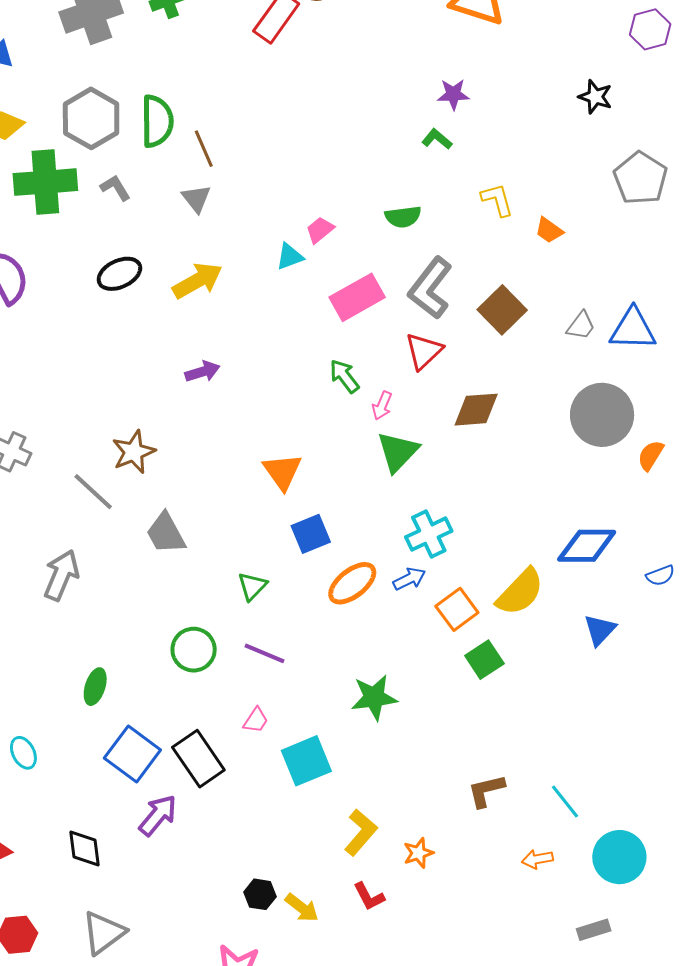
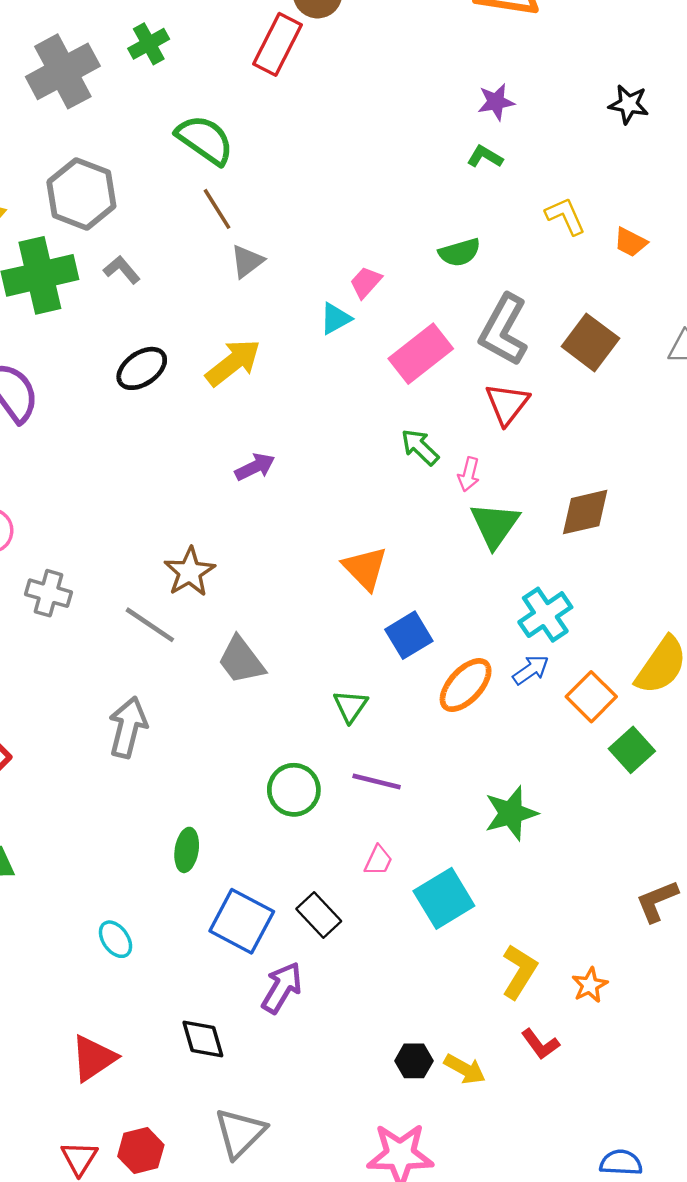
black star: (595, 97) -> (629, 104), moved
green semicircle: (157, 121) -> (205, 140), moved, turned -46
gray triangle: (196, 199) -> (247, 261), moved, turned 40
brown diamond: (476, 410) -> (585, 512), moved
black rectangle: (198, 759) -> (319, 915), size x0.7

